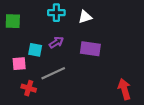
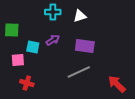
green square: (13, 21) -> (12, 30), moved
gray line: (53, 73) -> (79, 72), moved
red arrow: (124, 89) -> (117, 84), turned -30

